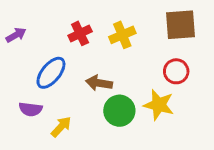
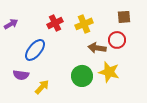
brown square: (181, 25) -> (124, 17), size x0.6
red circle: (176, 71) -> (117, 40), moved
brown arrow: (99, 83) -> (97, 48), moved

